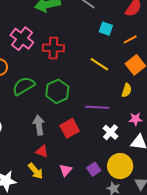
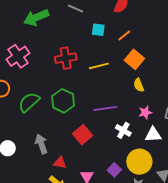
pink cross: (22, 39) -> (18, 56), turned 30
red cross: (53, 48) -> (66, 58), moved
yellow line: (99, 64) -> (99, 66), turned -36
yellow semicircle: (127, 90) -> (139, 85), moved, turned 152
gray arrow: (39, 125) -> (41, 144), moved

